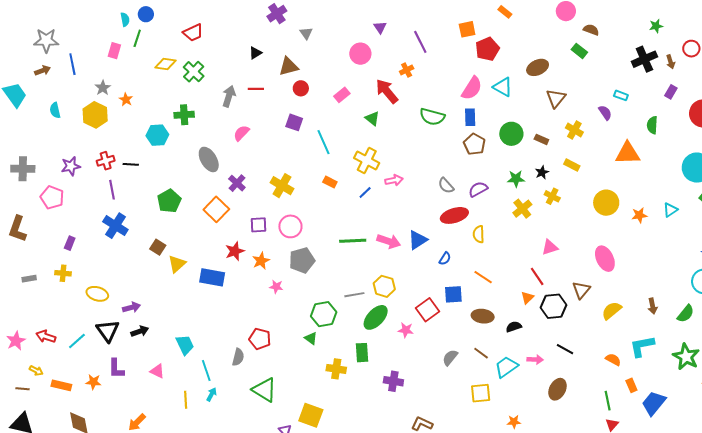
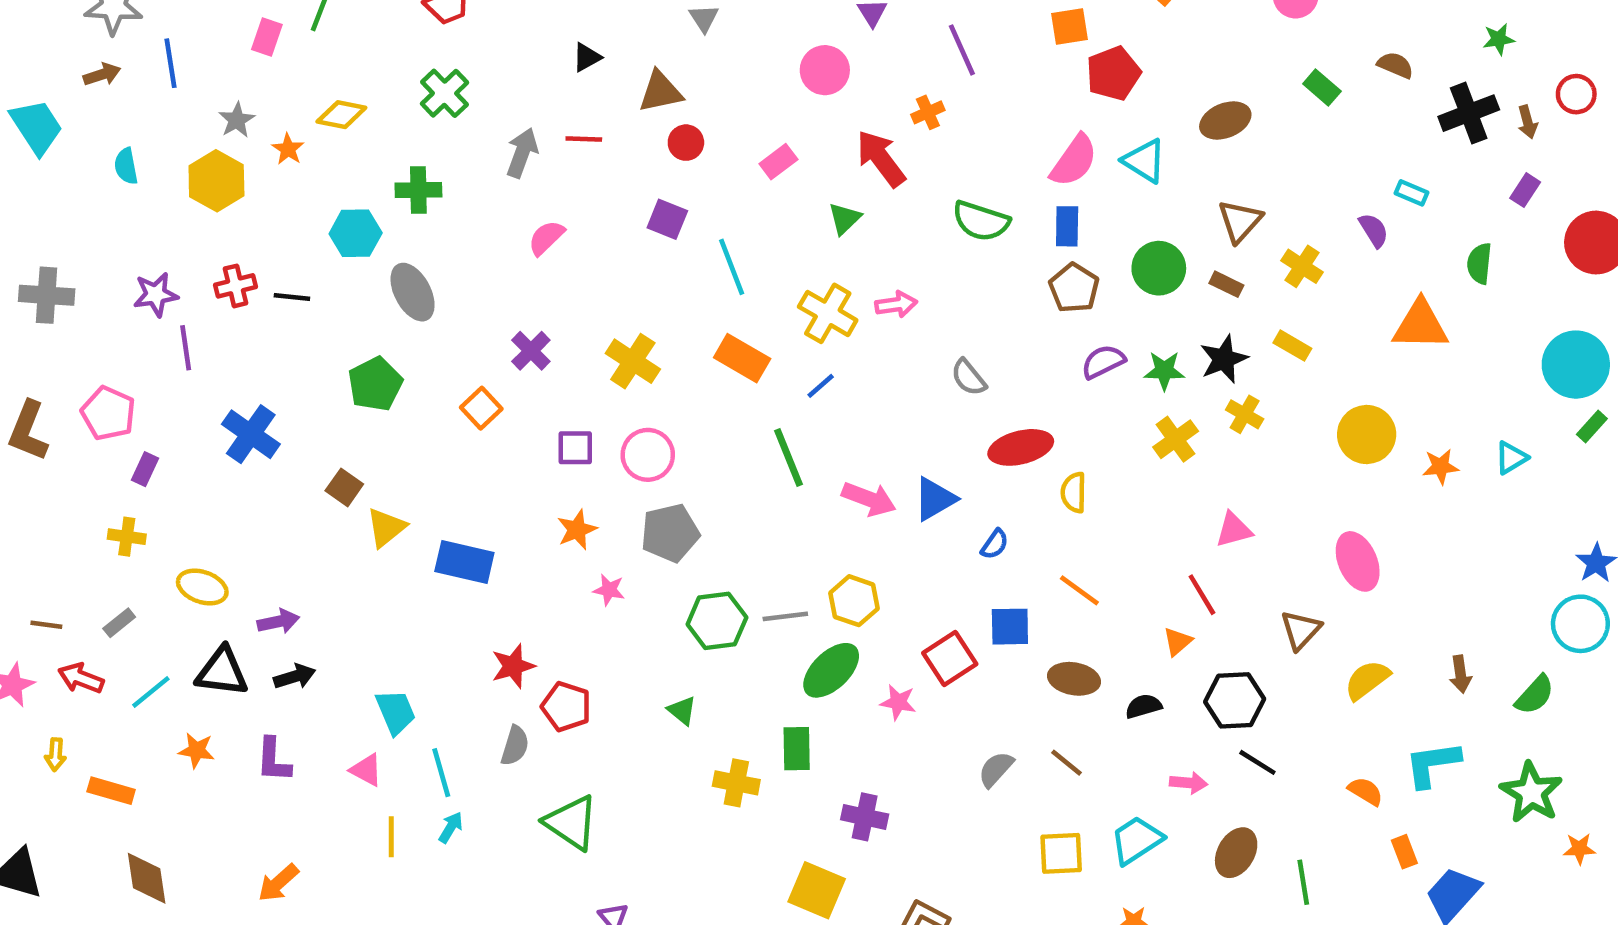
brown semicircle: (591, 30) -> (1395, 65), moved
yellow diamond: (166, 64) -> (341, 115), moved
brown triangle: (556, 98) -> (1240, 221), moved
green triangle: (372, 118) -> (845, 219), turned 35
gray ellipse: (209, 159) -> (413, 292), moved
black star: (542, 172) -> (1224, 359), size x1.5
pink arrow: (394, 180) -> (896, 304), moved
orange rectangle: (330, 182) -> (742, 358), size x1.6
gray semicircle: (446, 186) -> (969, 377), moved
purple semicircle: (478, 189) -> (1103, 362), moved
purple line: (112, 190) -> (186, 348), moved
pink pentagon: (52, 197) -> (108, 413), moved
orange square: (216, 209) -> (481, 408), size x0.7
green line: (353, 241) -> (789, 457), moved, turned 68
red star: (235, 251) -> (513, 666), moved
gray rectangle: (29, 279) -> (119, 623), moved, turned -32
black hexagon: (553, 306) -> (1235, 700), moved
green hexagon: (324, 314) -> (717, 621), moved
black triangle: (108, 331) -> (222, 672), turned -50
cyan trapezoid: (506, 367) -> (1137, 840), moved
purple L-shape: (116, 369) -> (273, 760), moved
yellow arrow: (36, 371) -> (56, 755), turned 64
pink triangle: (157, 371) -> (366, 770), moved
orange star: (93, 382) -> (197, 750), moved
brown line: (22, 389) -> (46, 625), moved
green line: (608, 401) -> (1303, 882), moved
yellow square: (311, 415) -> (817, 890), moved

